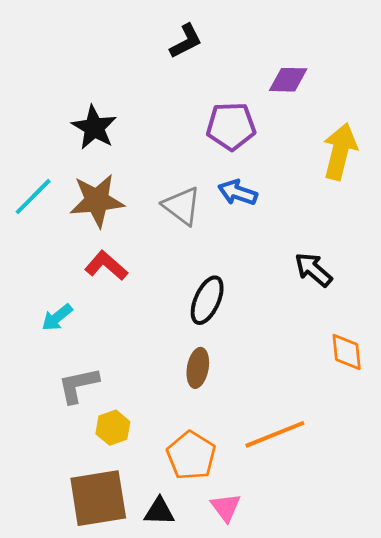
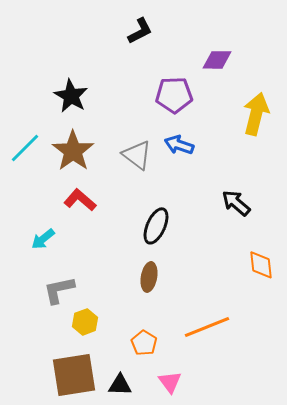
brown star: (97, 201) -> (73, 151), turned -30
orange pentagon: (191, 456) -> (144, 343), size x0.7

